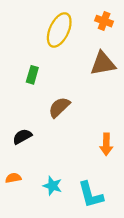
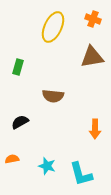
green rectangle: (32, 75) -> (18, 67), moved
brown semicircle: (59, 107) -> (53, 96), turned -130

